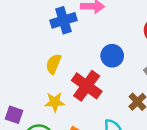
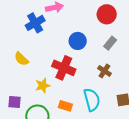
yellow semicircle: (54, 64) -> (21, 59), moved, turned -56

